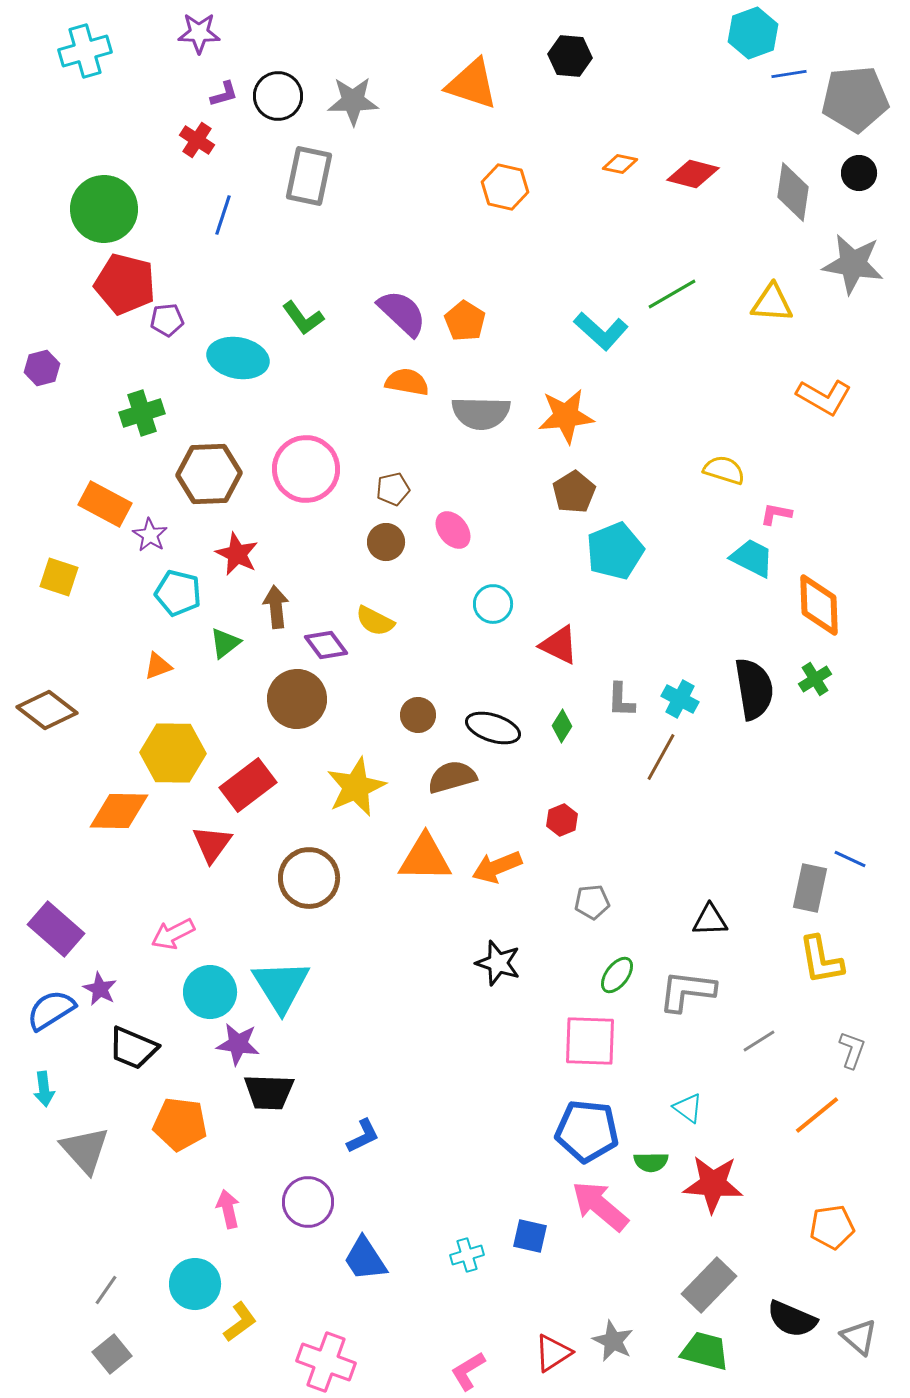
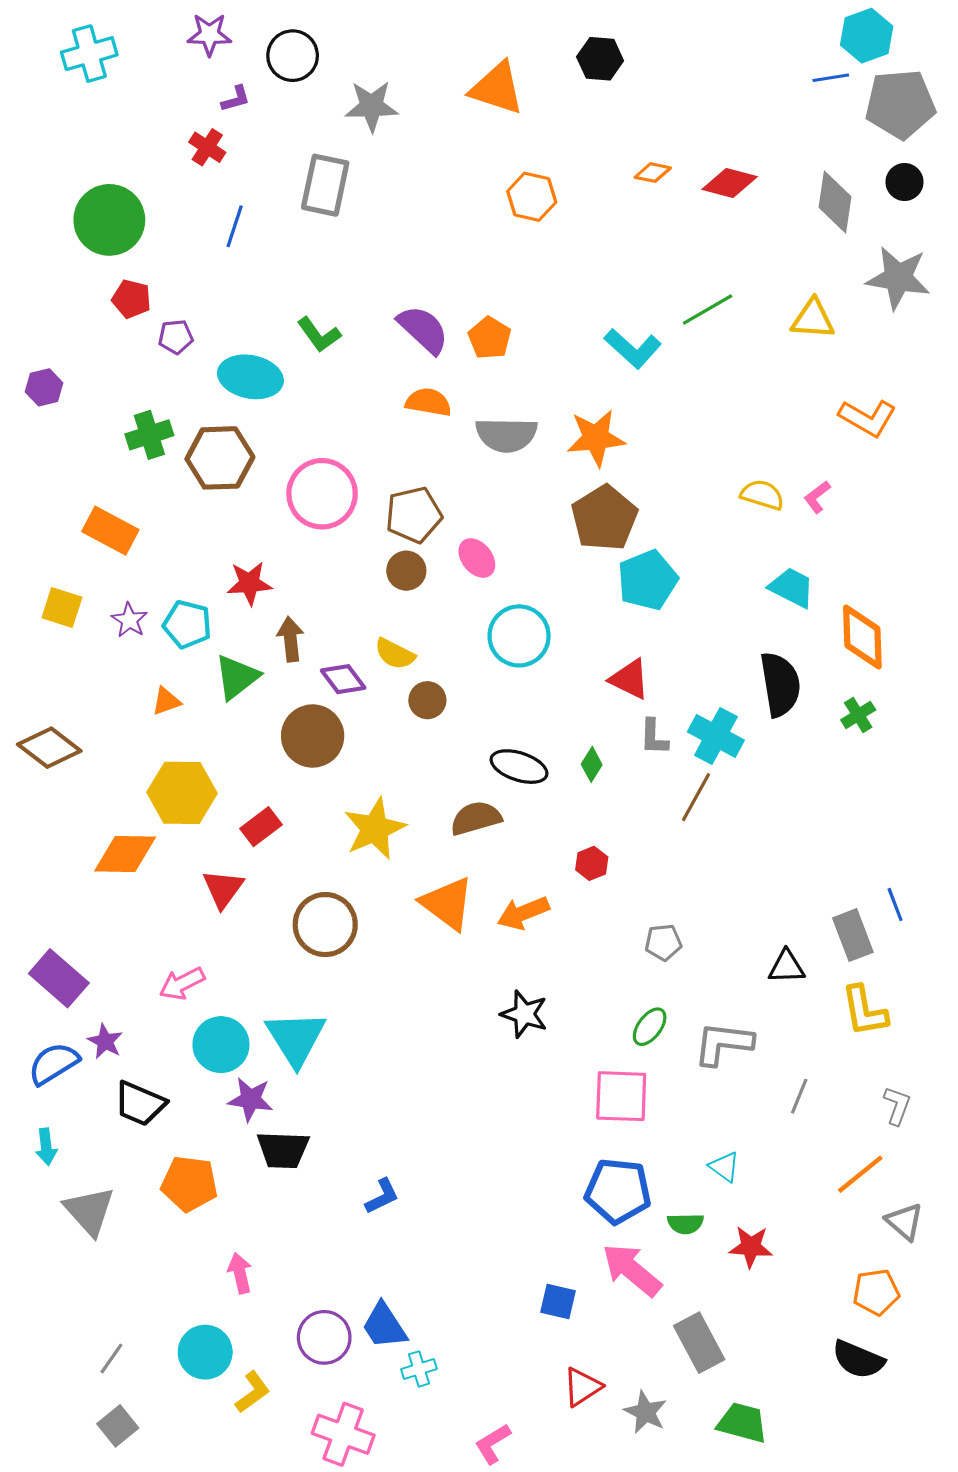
cyan hexagon: (753, 33) -> (867, 36), moved
black circle: (278, 96) -> (293, 56), moved
red pentagon: (125, 284) -> (131, 299), size x0.6
brown hexagon: (209, 474) -> (220, 458), moved
brown pentagon: (393, 489) -> (414, 515), size x1.6
brown pentagon: (574, 492) -> (604, 518), size x1.5
pink L-shape: (776, 514) -> (817, 497), moved, turned -48
purple star: (150, 535) -> (129, 620), moved
red star: (237, 554) -> (249, 583), turned -30
cyan circle: (493, 604) -> (519, 636), size x1.5
green triangle: (225, 643) -> (237, 677), size x1.4
red triangle: (559, 645) -> (630, 679), moved
black semicircle: (754, 689) -> (780, 684), moved
cyan cross: (680, 699) -> (716, 736), size x1.4
brown circle: (418, 715) -> (427, 700), moved
red rectangle: (248, 785) -> (261, 827), size x0.7
orange triangle: (425, 858) -> (447, 903), turned 36
blue line: (850, 859) -> (895, 905), turned 44
gray rectangle: (810, 888) -> (853, 935), turned -33
gray pentagon: (592, 902) -> (663, 942), moved
black triangle: (710, 920) -> (787, 967), moved
gray line: (759, 1041) -> (799, 1096), turned -36
red star: (713, 1184) -> (751, 1247), size x0.7
purple circle: (308, 1202) -> (324, 1337), moved
cyan cross: (467, 1255) -> (419, 1369), moved
gray rectangle: (709, 1285) -> (699, 1343), moved, turned -72
black semicircle: (792, 1319) -> (858, 1359), moved
gray triangle: (859, 1337) -> (904, 1222), moved
red triangle: (553, 1353) -> (582, 1387), moved

